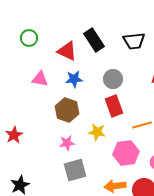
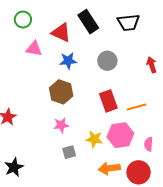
pink triangle: (40, 79) -> (34, 49), moved
red rectangle: (114, 106) -> (108, 101), moved
yellow star: (97, 132) -> (94, 139), moved
gray square: (75, 170) -> (69, 152), size x0.6

